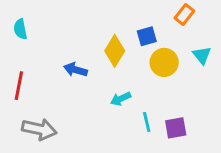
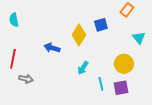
yellow circle: (164, 62) -> (124, 64), moved
cyan arrow: (121, 99) -> (83, 68), turned -32
gray arrow: (39, 129) -> (26, 79), moved, size x0.6

